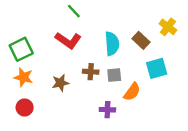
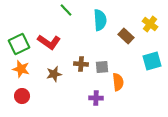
red L-shape: (68, 40) -> (49, 42), moved
cyan semicircle: (112, 44) -> (100, 20), moved
cyan square: (157, 68) -> (152, 61), moved
orange semicircle: (132, 92) -> (118, 82), turned -42

